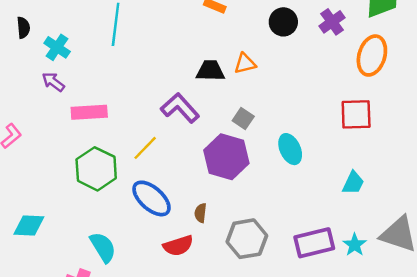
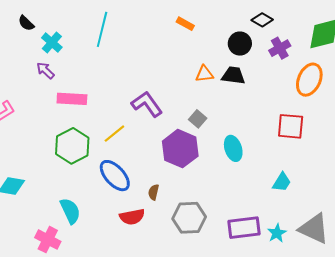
black semicircle: (23, 28) -> (26, 23), turned 132
black trapezoid: (210, 71) -> (233, 75), moved

